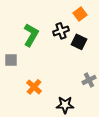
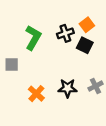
orange square: (80, 14) -> (87, 25), moved
black star: (65, 105) -> (68, 88), moved

